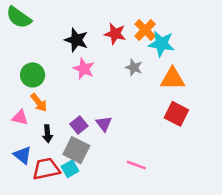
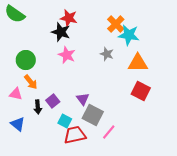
red star: (115, 34) -> (69, 18), moved
purple square: (79, 125) -> (53, 101), moved
gray square: (76, 150) -> (93, 115), moved
pink line: (136, 165) -> (109, 132), turned -70
red trapezoid: (46, 169) -> (75, 135), moved
cyan square: (70, 169) -> (65, 121), moved, turned -32

